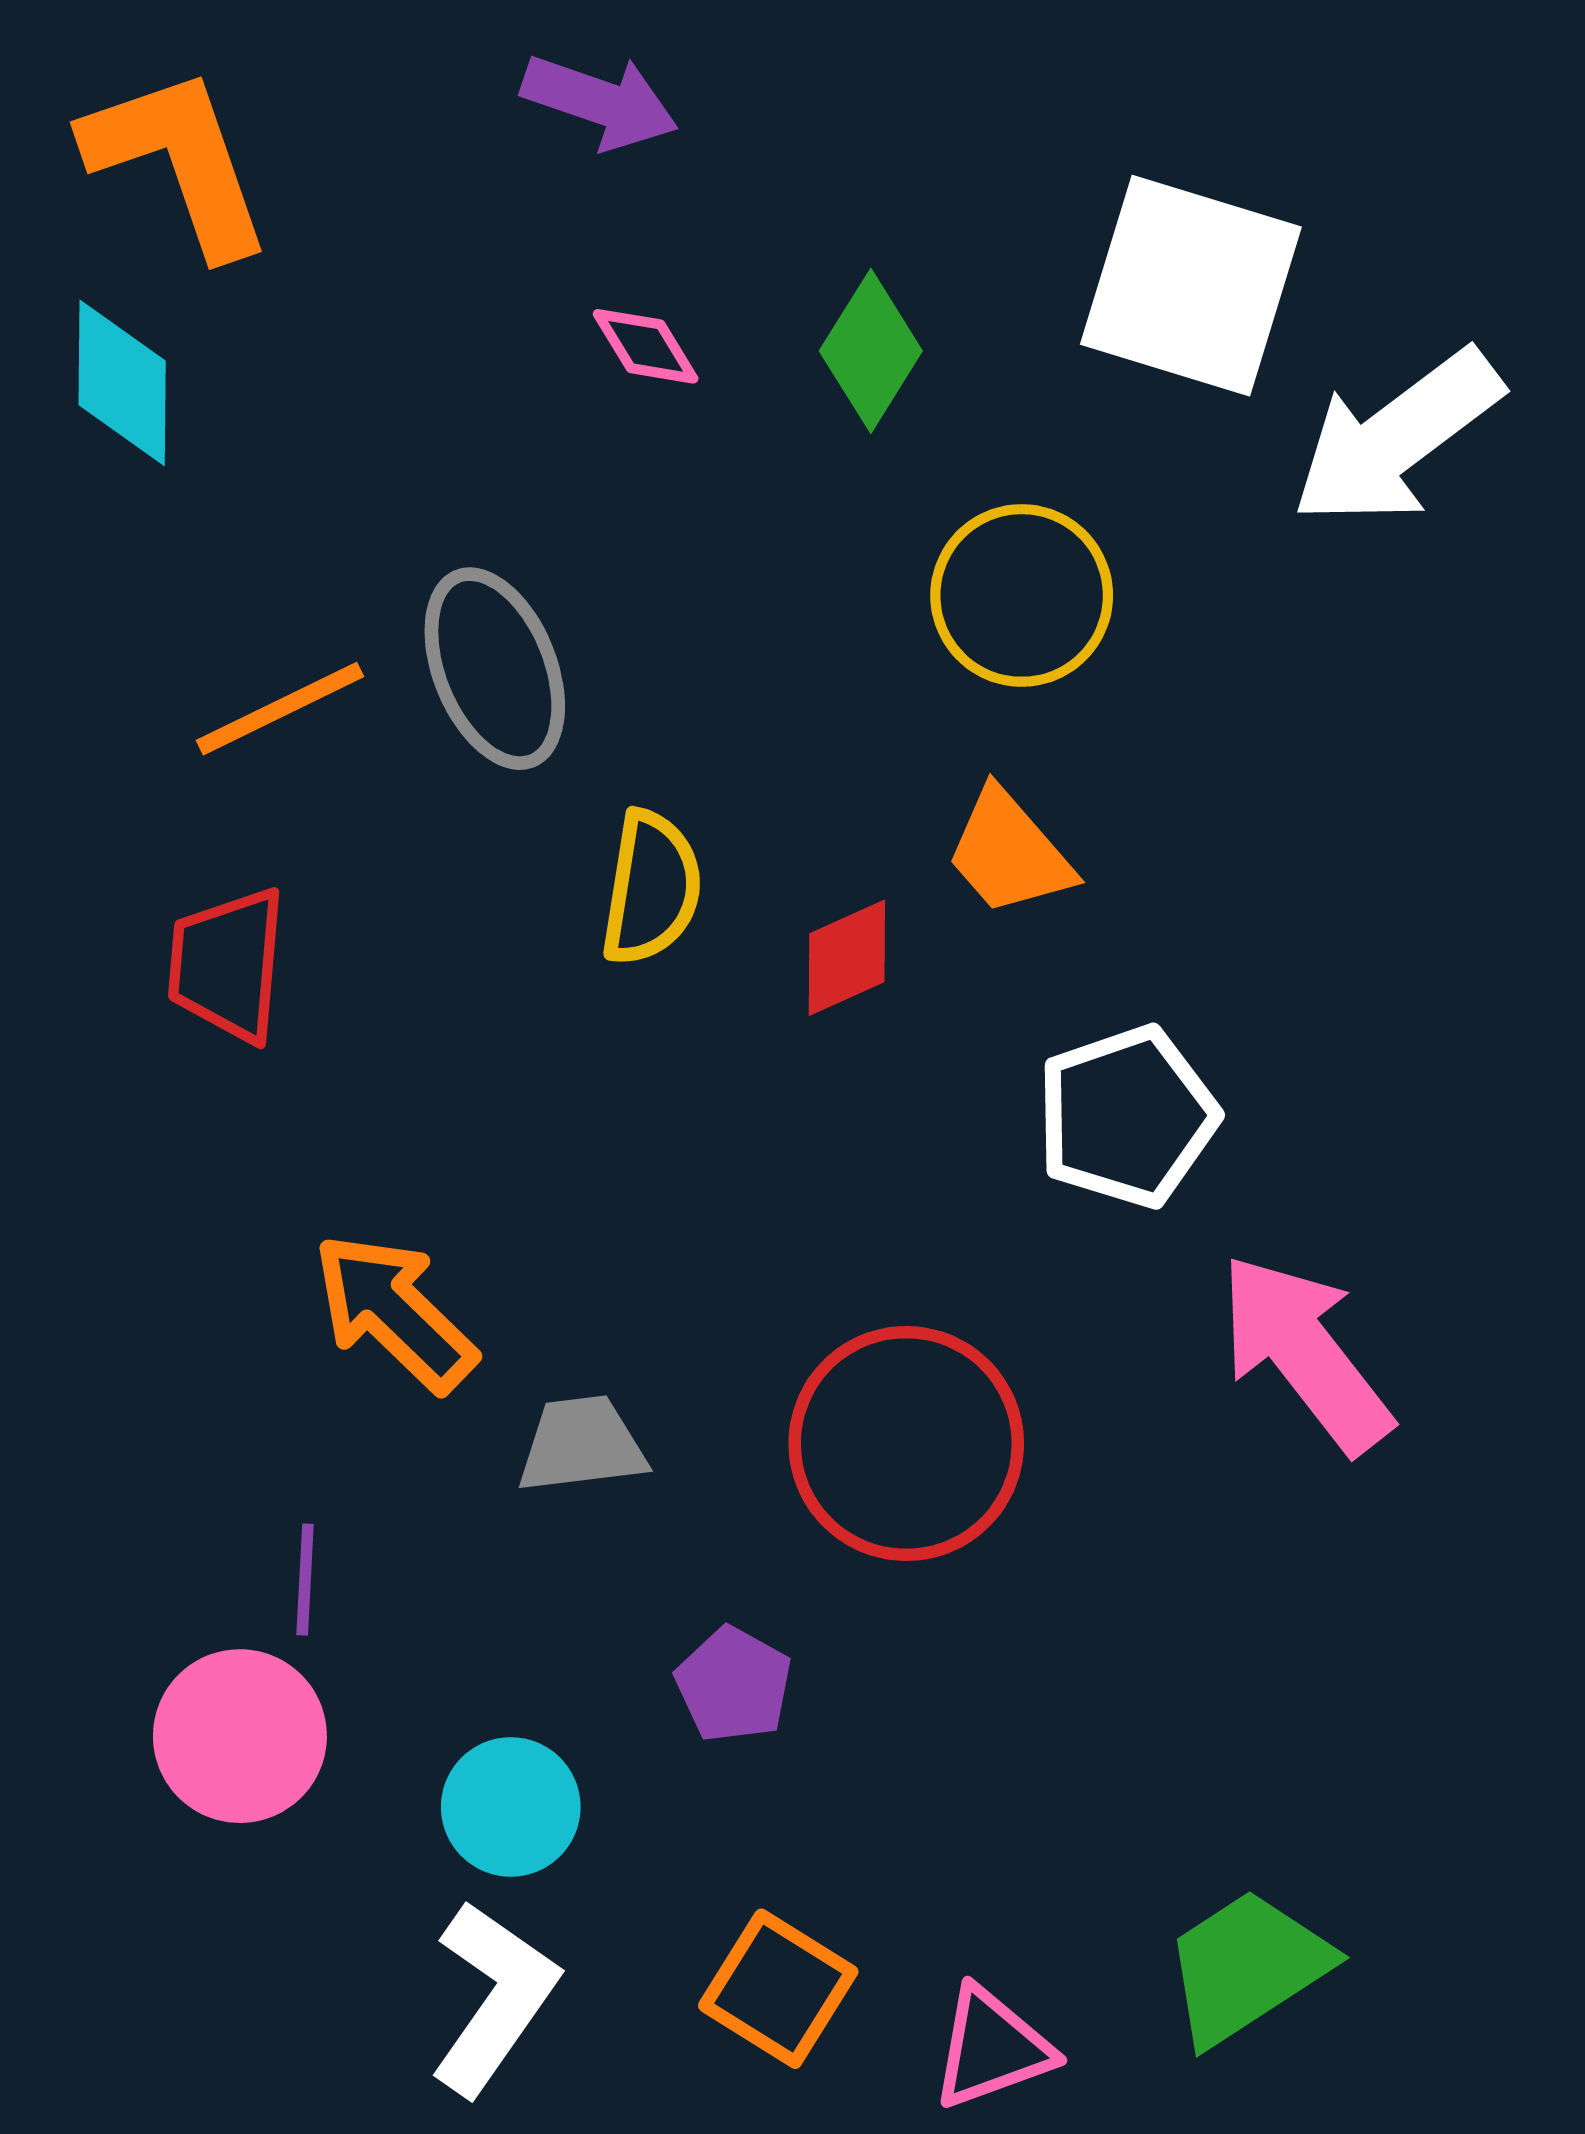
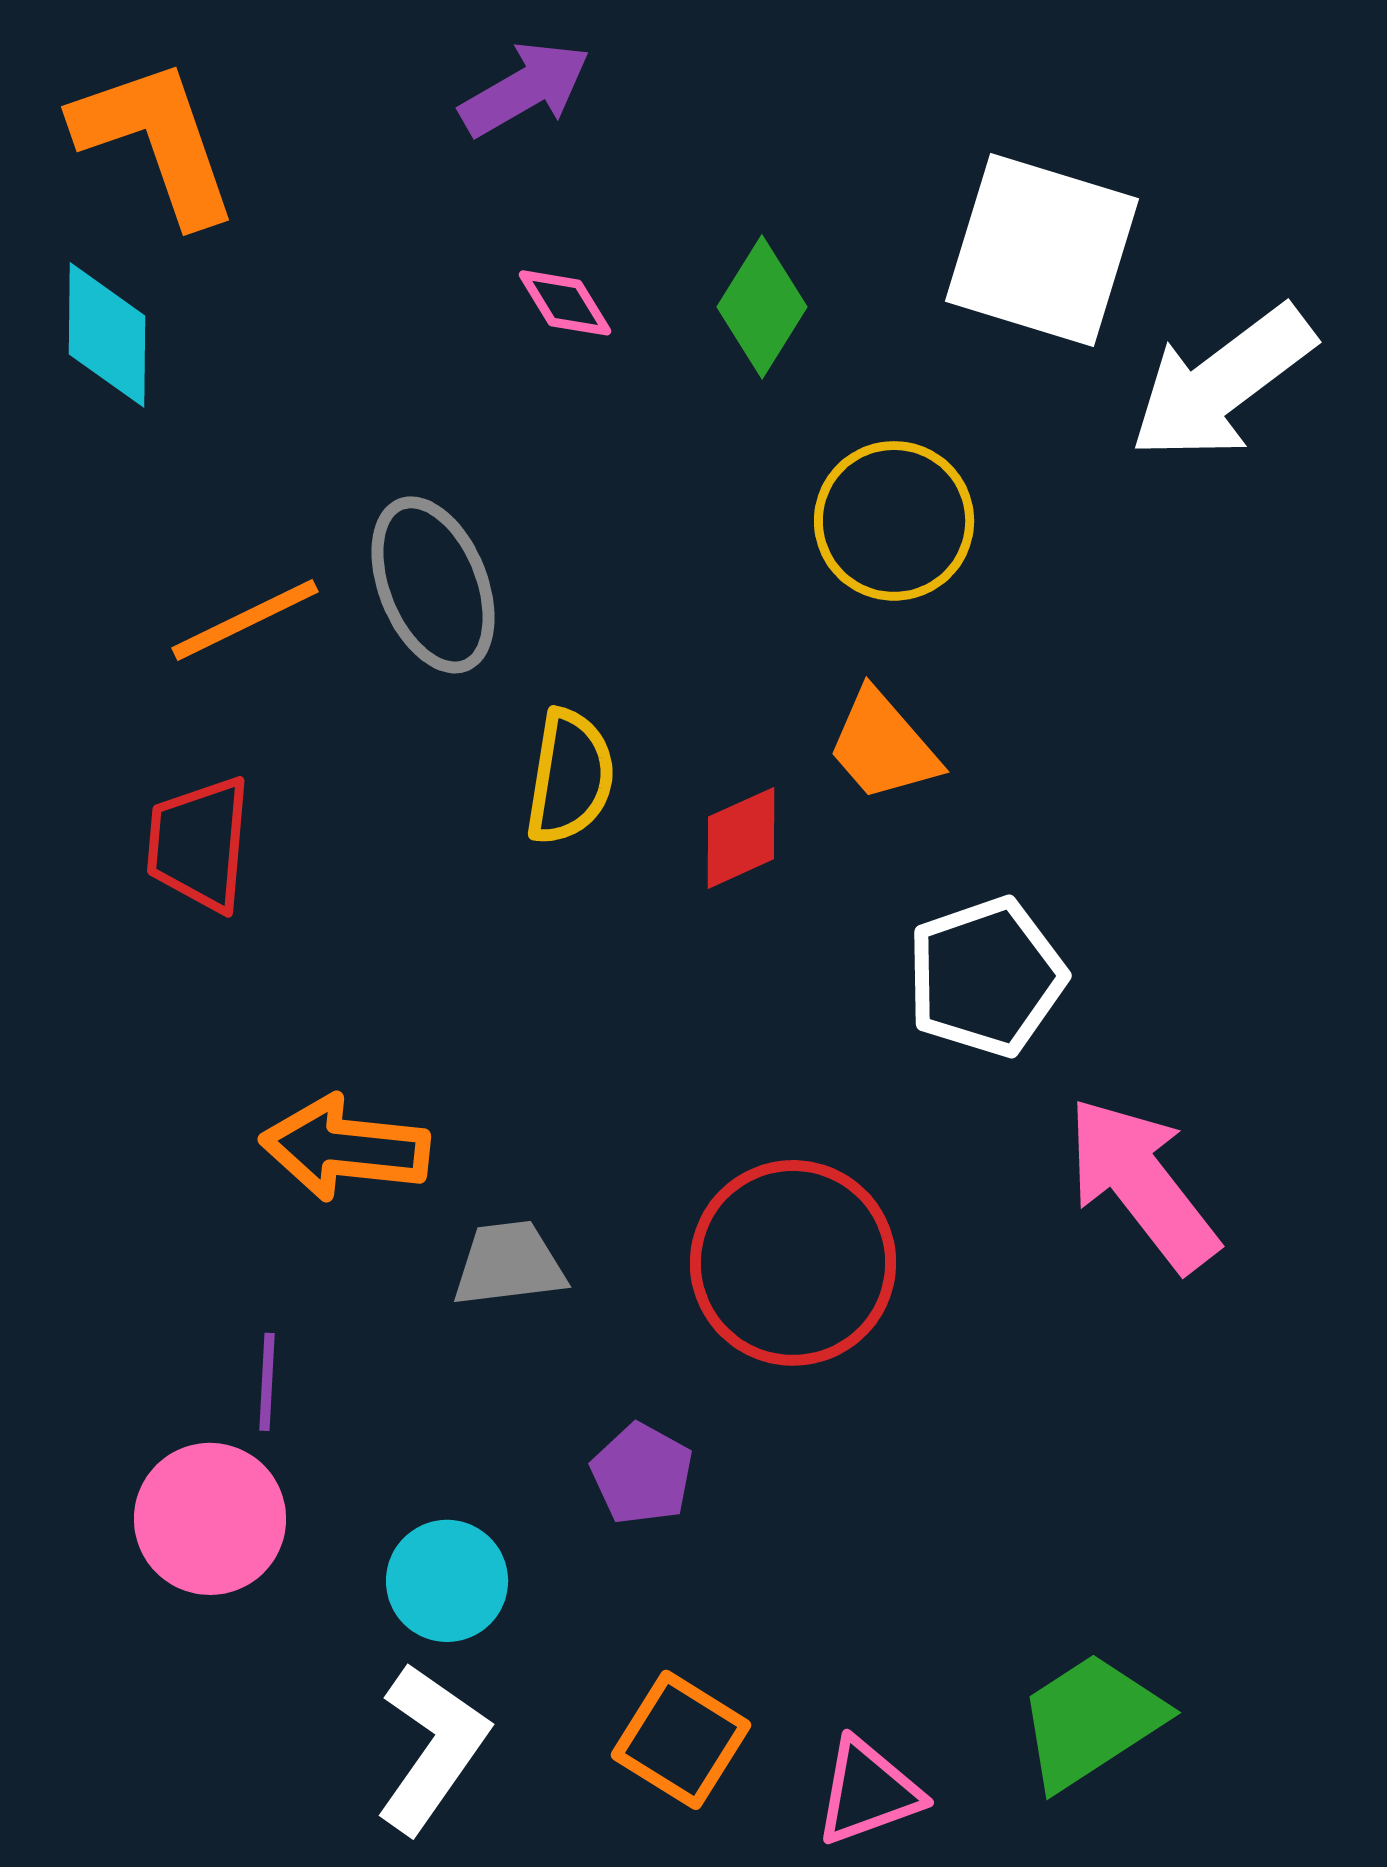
purple arrow: (600, 102) -> (525, 89), turned -49
orange arrow: (394, 1312) -> (345, 1148), turned -38

